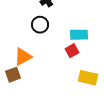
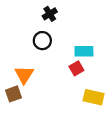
orange triangle: (23, 57) -> (24, 75), turned -30

